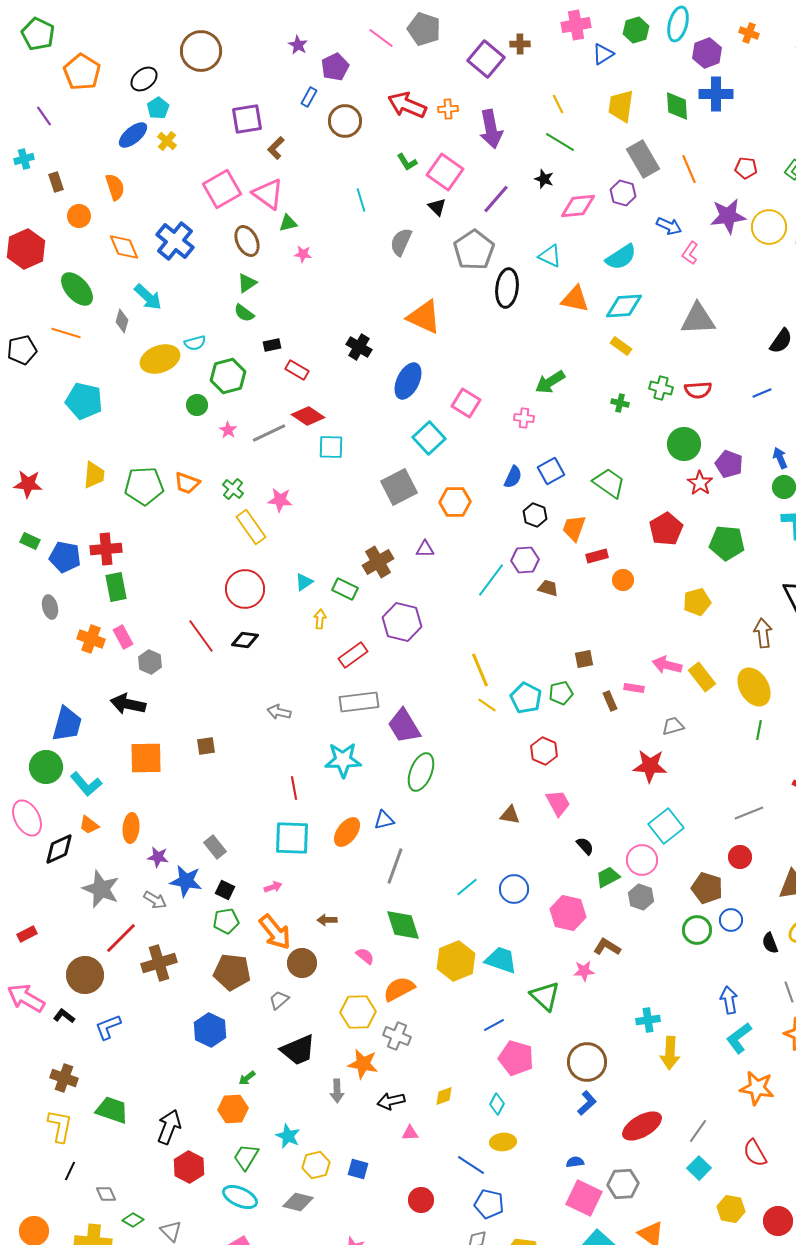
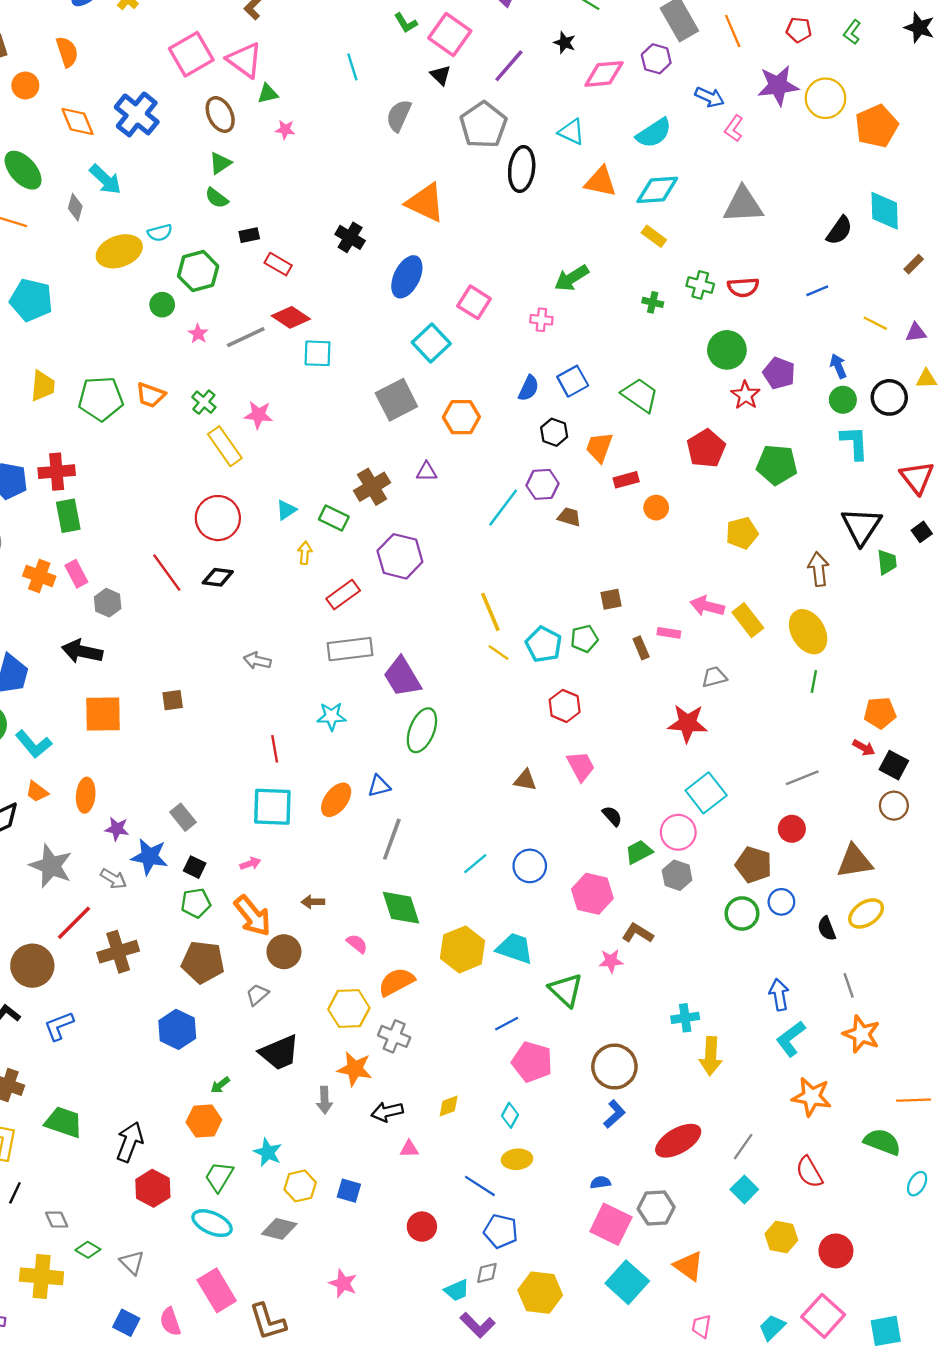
cyan star: (343, 760) -> (331, 716), size x0.7

